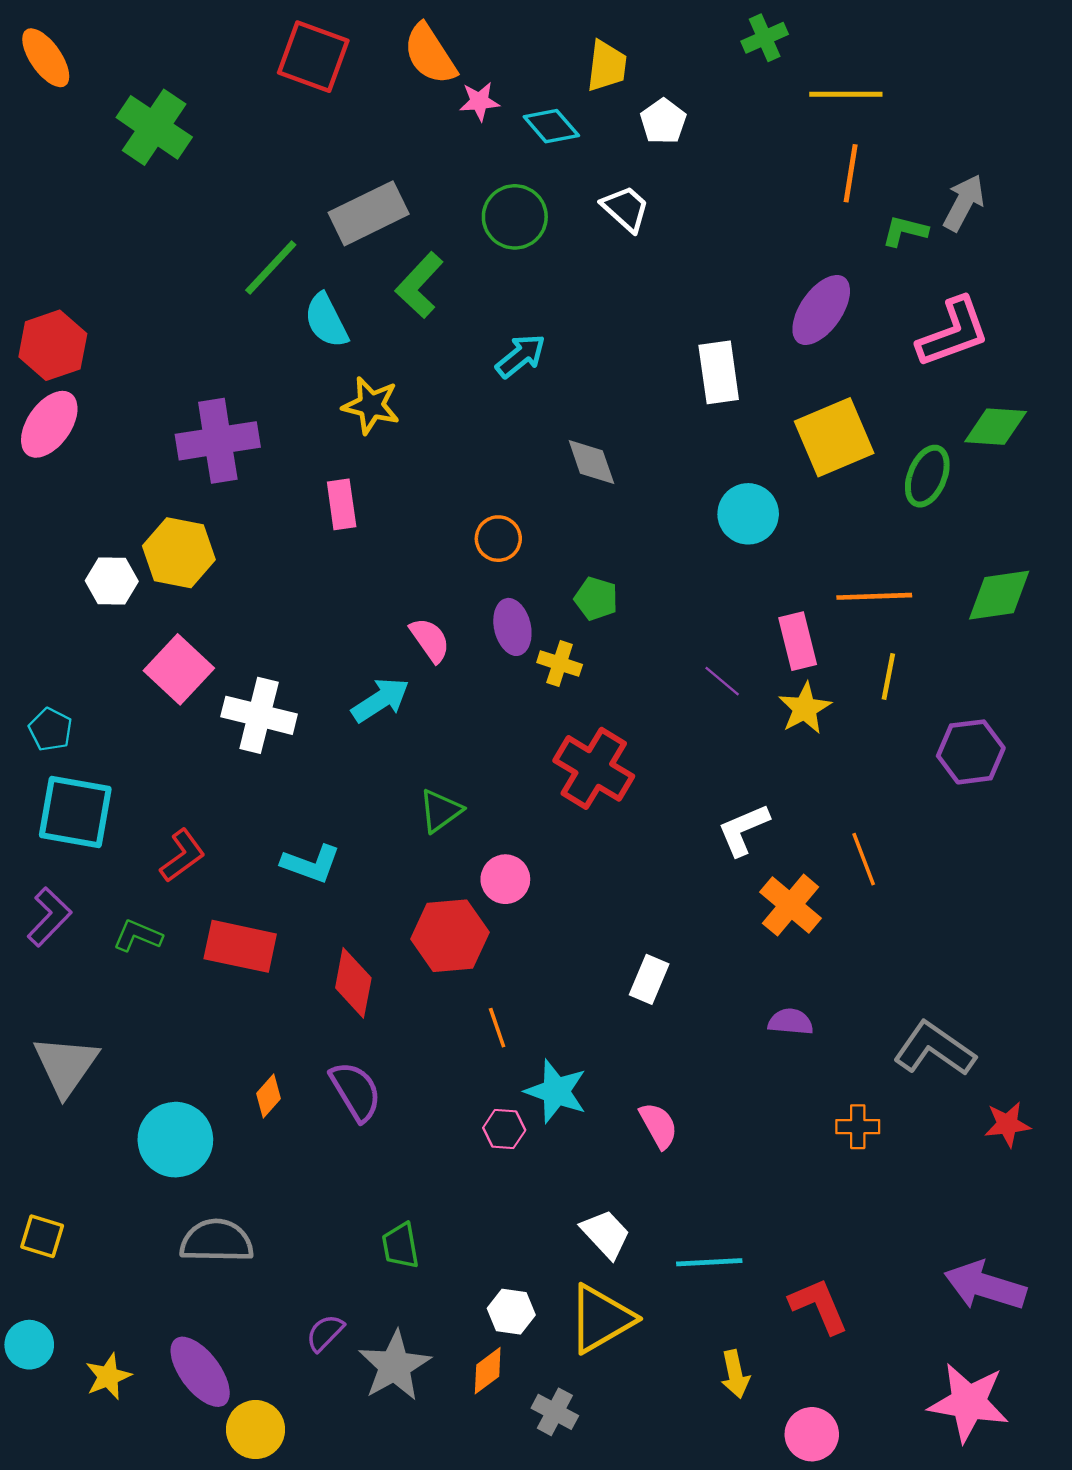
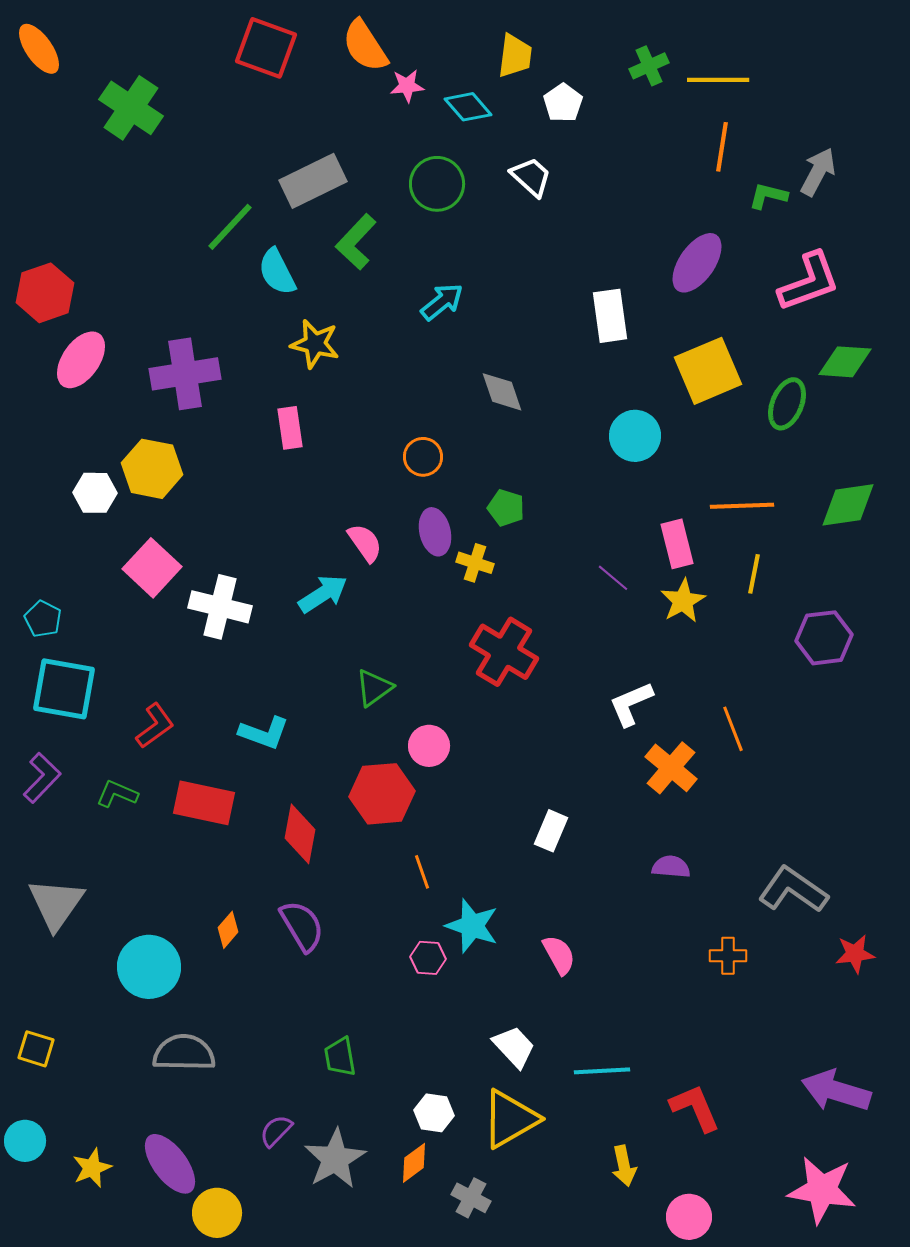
green cross: (765, 38) -> (649, 66), moved
pink ellipse: (49, 424) -> (81, 360), moved

